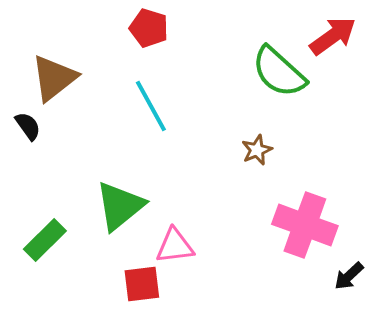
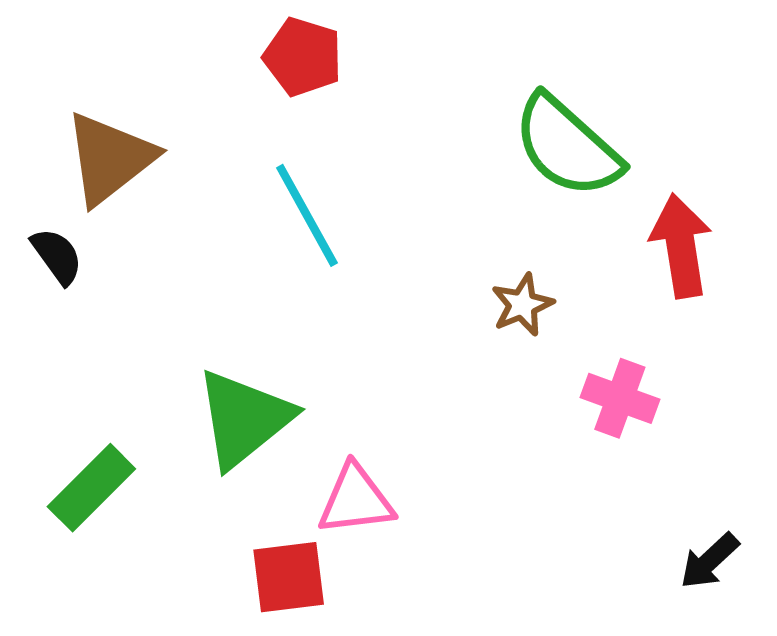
red arrow: (333, 36) -> (681, 246), moved, turned -63
pink cross: (305, 225) -> (620, 398), moved, size x0.6

